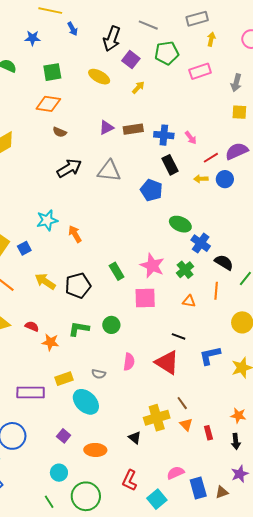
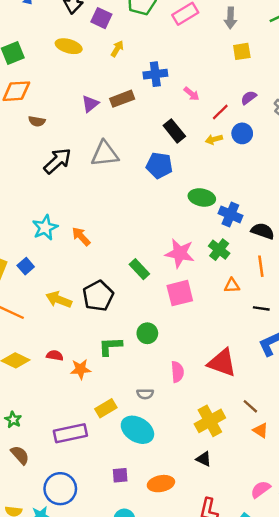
blue cross: (164, 135) -> (155, 74), moved
purple semicircle: (237, 151) -> (249, 98), size x0.6
black line: (179, 336) -> (261, 308), moved
yellow cross: (157, 418) -> (210, 421), moved
purple square: (64, 436) -> (120, 475), turned -32

